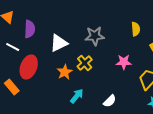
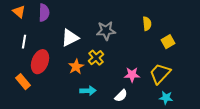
purple semicircle: (30, 29) -> (44, 13), moved
white line: (13, 47) -> (24, 42), turned 72
pink star: (124, 62) -> (132, 75), moved
cyan arrow: (77, 96) -> (88, 91), turned 49

